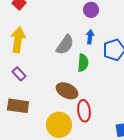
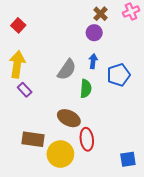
purple rectangle: (19, 74) -> (25, 90), moved
brown rectangle: (18, 106) -> (33, 139), moved

